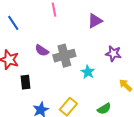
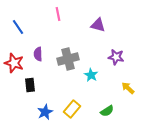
purple triangle: (95, 21) -> (98, 25), turned 42
purple semicircle: (42, 50) -> (38, 54), moved, turned 56

